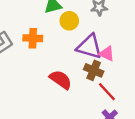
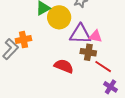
yellow circle: (69, 21) -> (59, 17), size x1.5
orange cross: (33, 38) -> (23, 40), moved

